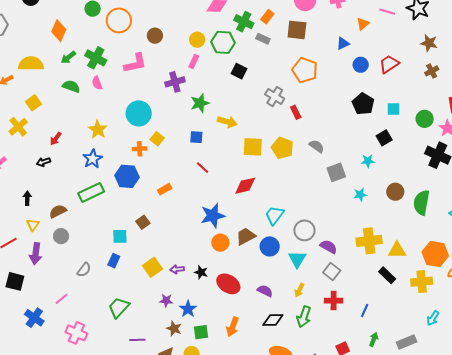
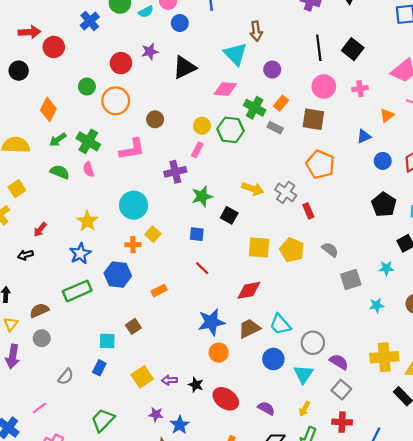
black square: (239, 71) -> (229, 215), moved
yellow arrow: (227, 122) -> (253, 189), moved
cyan trapezoid: (275, 215) -> (280, 324), turned -80
brown trapezoid: (246, 236) -> (249, 328), moved

